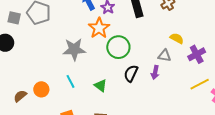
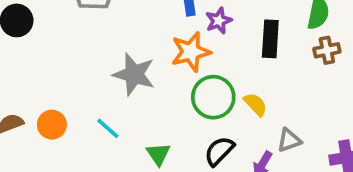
yellow semicircle: (177, 38) -> (255, 104), moved
gray triangle: (164, 56) -> (289, 140), turned -48
cyan line: (70, 81) -> (108, 128), turned -40

